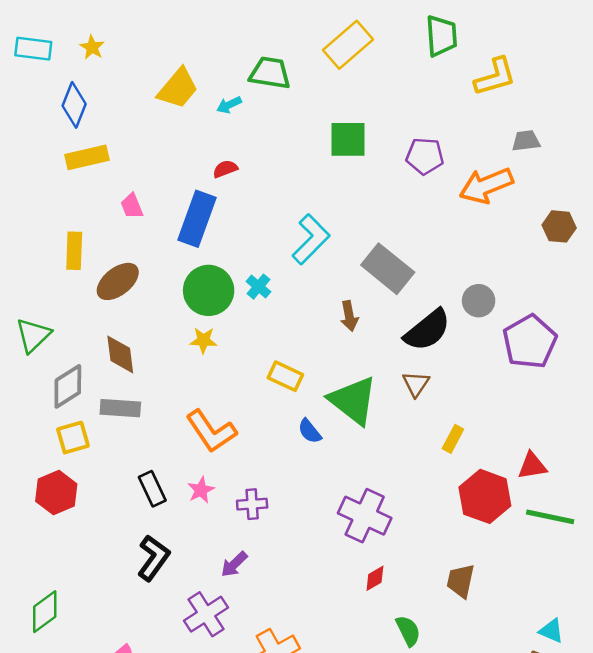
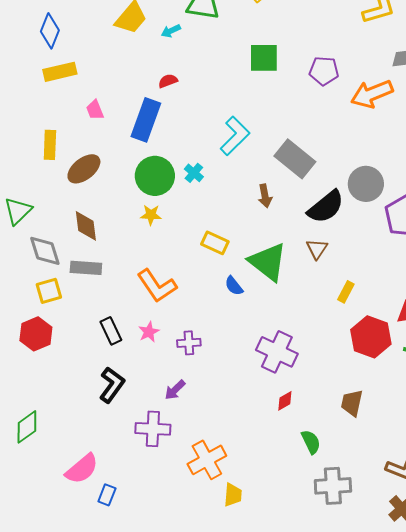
gray circle: (479, 301) -> (366, 184), size x1.4
gray diamond: (68, 386) -> (45, 251), turned -75
purple cross: (206, 614) -> (153, 429), turned 36

